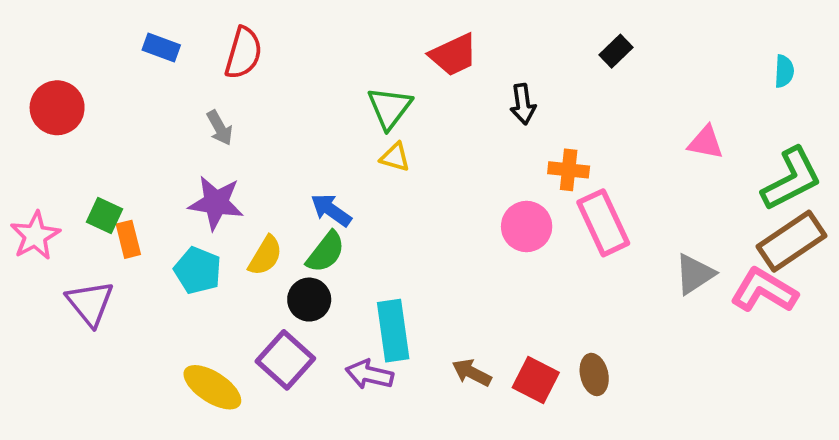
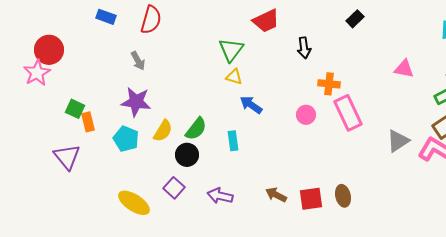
blue arrow: (331, 210) -> (251, 105), moved
pink circle: (527, 227) -> (306, 115), size x0.7
pink star: (35, 236) -> (37, 73), moved
cyan rectangle: (393, 331) -> (233, 141), moved, size x0.6
purple square: (285, 360) -> (174, 188), size x0.7
red square: (536, 380) -> (311, 199), turned -35

